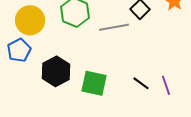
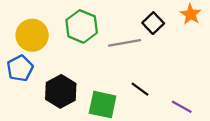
black line: (141, 83) -> (140, 89), moved
purple line: (166, 85) -> (182, 107), turned -42

